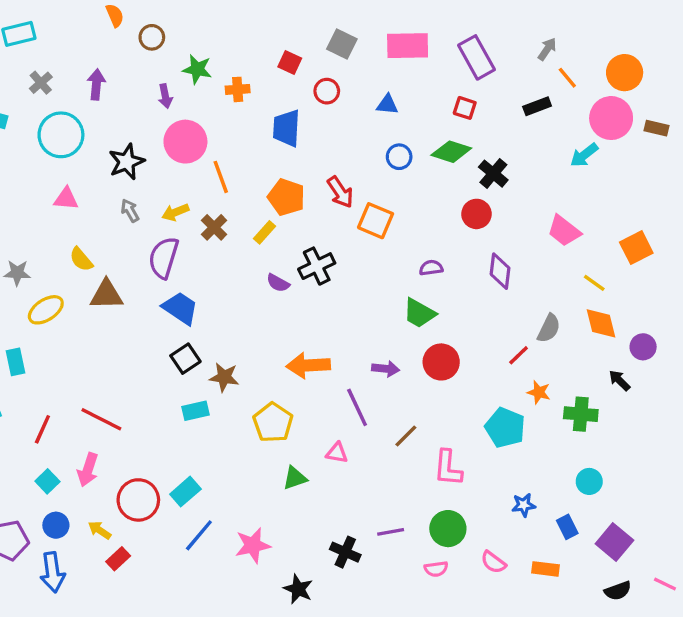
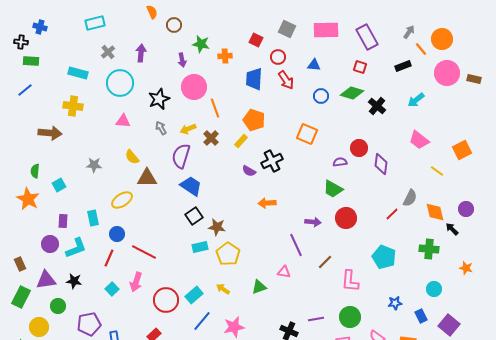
orange circle: (625, 73) -> (442, 39), moved
cyan arrow: (584, 155) -> (416, 100), moved
red arrow: (340, 192) -> (286, 80), moved
red circle: (476, 214) -> (359, 148), moved
yellow ellipse: (46, 310) -> (122, 200), moved
orange diamond: (601, 323) -> (435, 212), moved
orange arrow: (308, 365) -> (267, 203), moved, size x0.7
orange star: (539, 392) -> (466, 268), moved
yellow pentagon: (273, 423) -> (228, 254), moved
blue circle: (56, 525) -> (117, 234), moved
yellow arrow: (100, 530) -> (223, 289), moved

